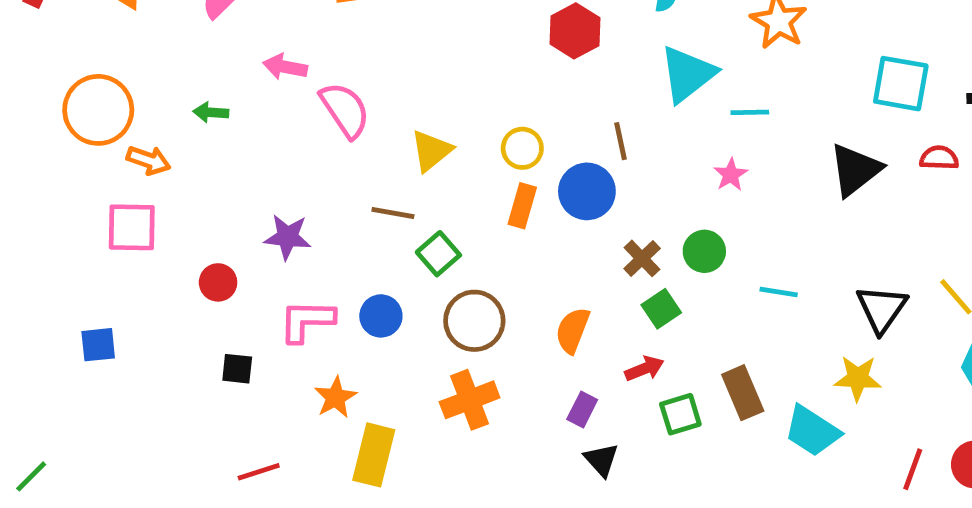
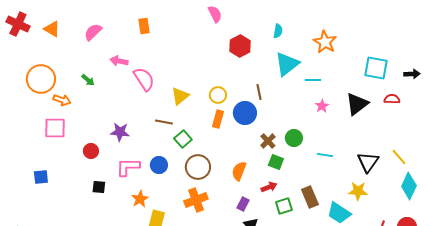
green arrow: (211, 112) -> (88, 80), turned -144
pink star: (731, 175) -> (322, 106), moved
green square: (661, 309) -> (276, 162), turned -35

